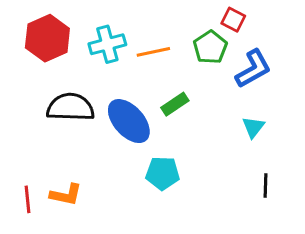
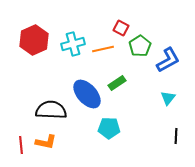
red square: (233, 20) -> (121, 28), moved
black semicircle: (70, 107) -> (51, 110), moved

